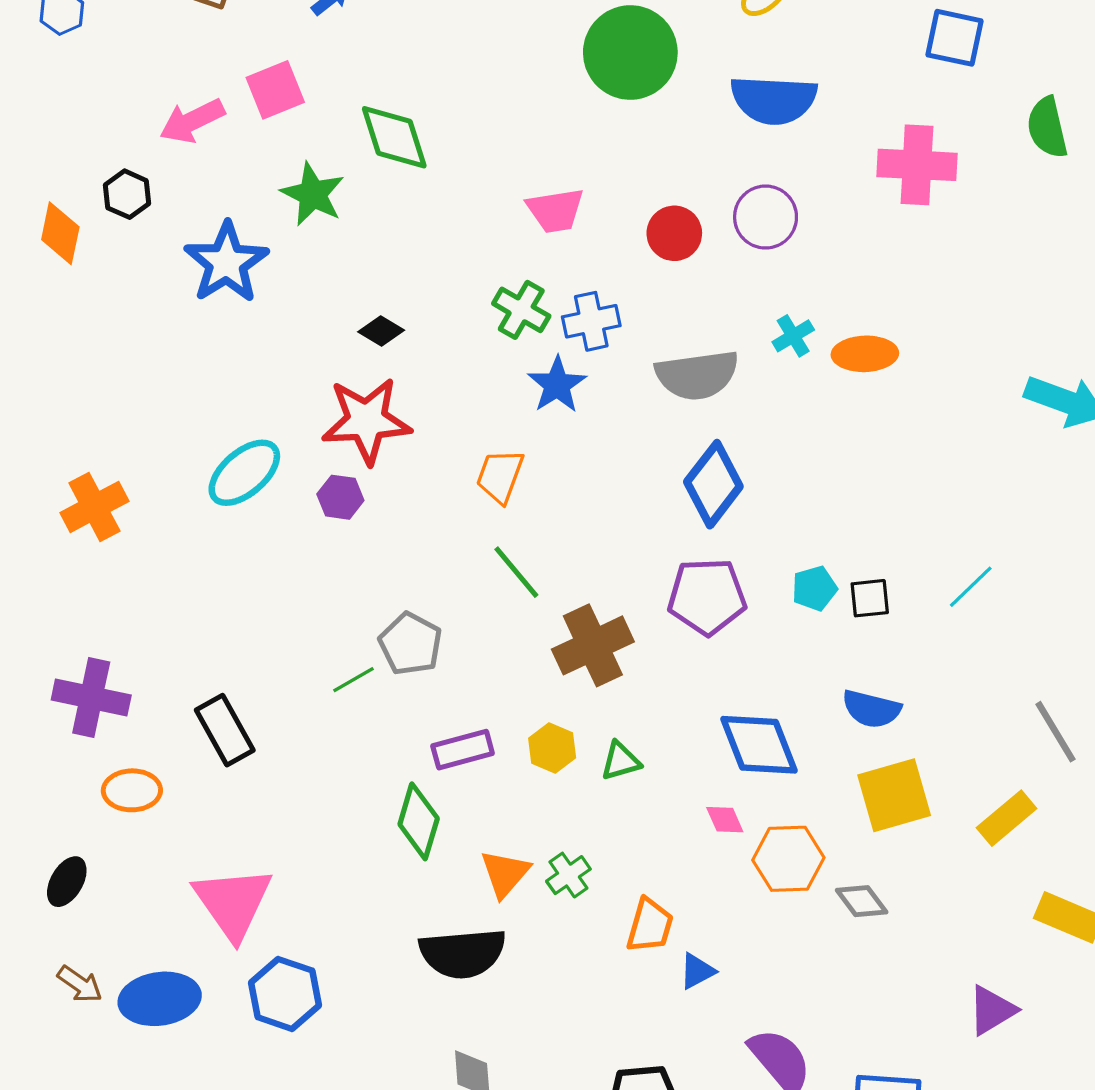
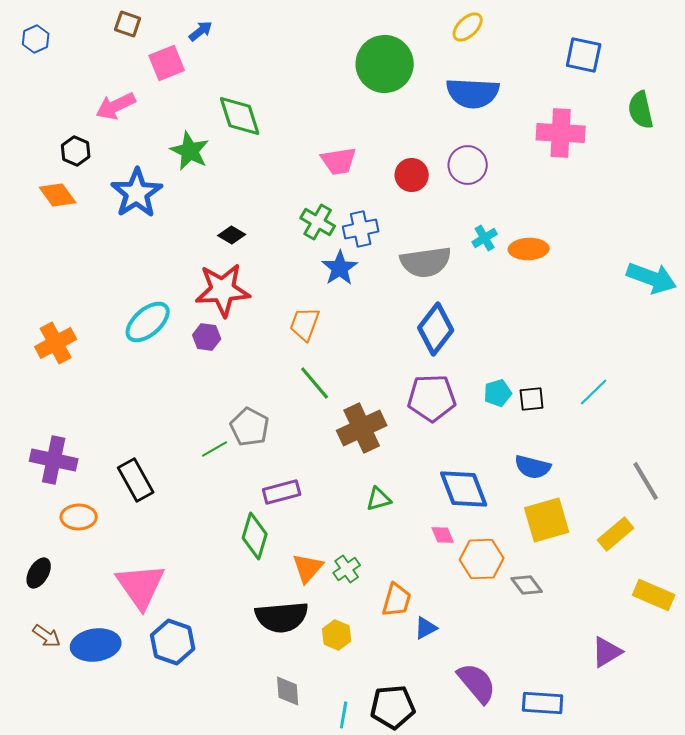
pink square: (275, 90) -> (167, 63), moved
orange diamond: (60, 233) -> (58, 195), moved, turned -48
yellow hexagon: (552, 748) -> (337, 635), moved

